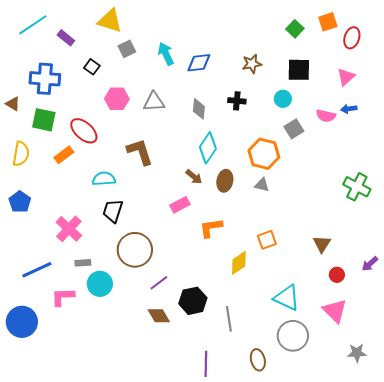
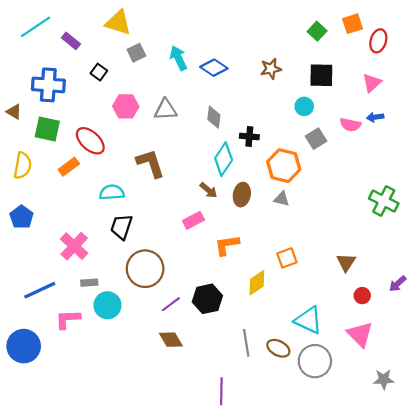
blue diamond: (199, 63) -> (214, 68), turned 40
black cross: (237, 101) -> (249, 136), moved
black hexagon: (193, 301) -> (207, 299), moved
brown ellipse: (258, 360) -> (278, 348), moved, turned -50

